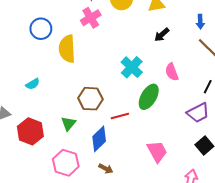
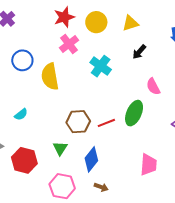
cyan cross: (132, 67) -> (101, 66), moved
red line: (120, 116) -> (106, 123), moved
pink trapezoid: (157, 152) -> (149, 165), turned 40

